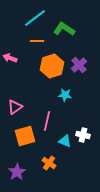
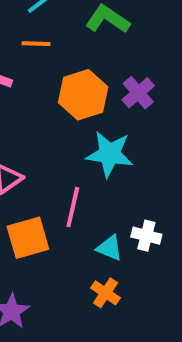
orange line: (37, 41) -> (36, 44), moved
cyan star: (65, 95) -> (110, 154), size x1.6
orange cross: (49, 163) -> (106, 293), moved

